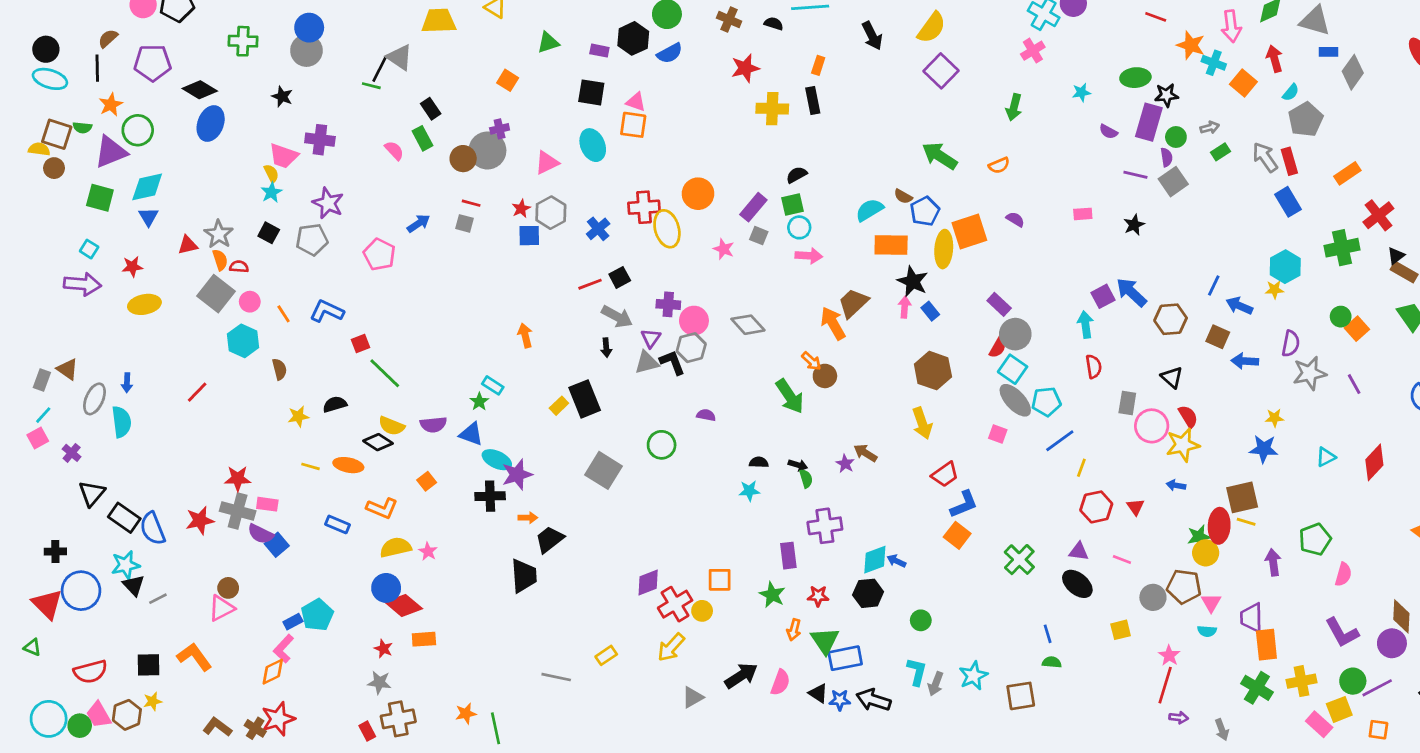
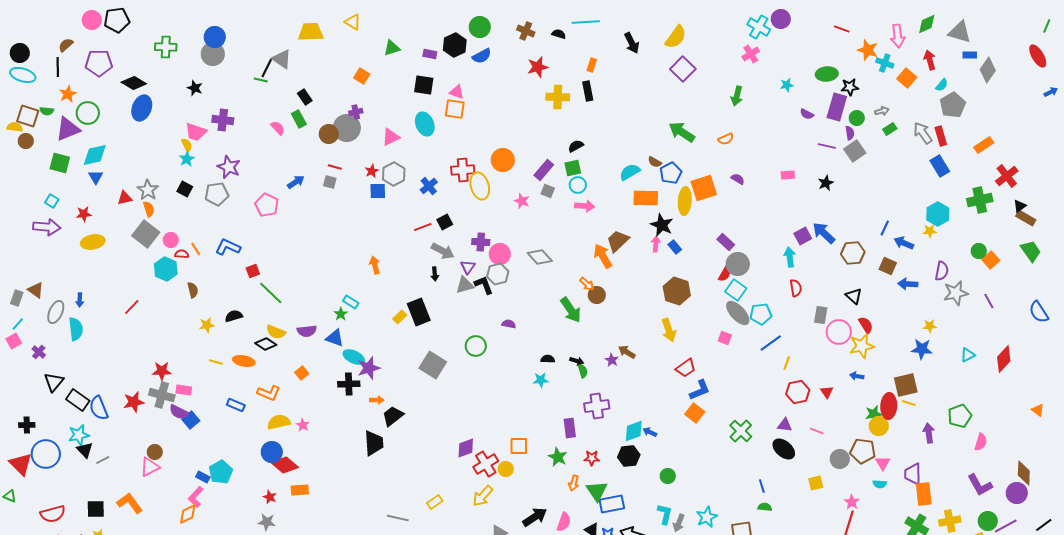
red semicircle: (239, 267) -> (182, 254), moved
blue rectangle: (293, 622) -> (203, 477), turned 56

